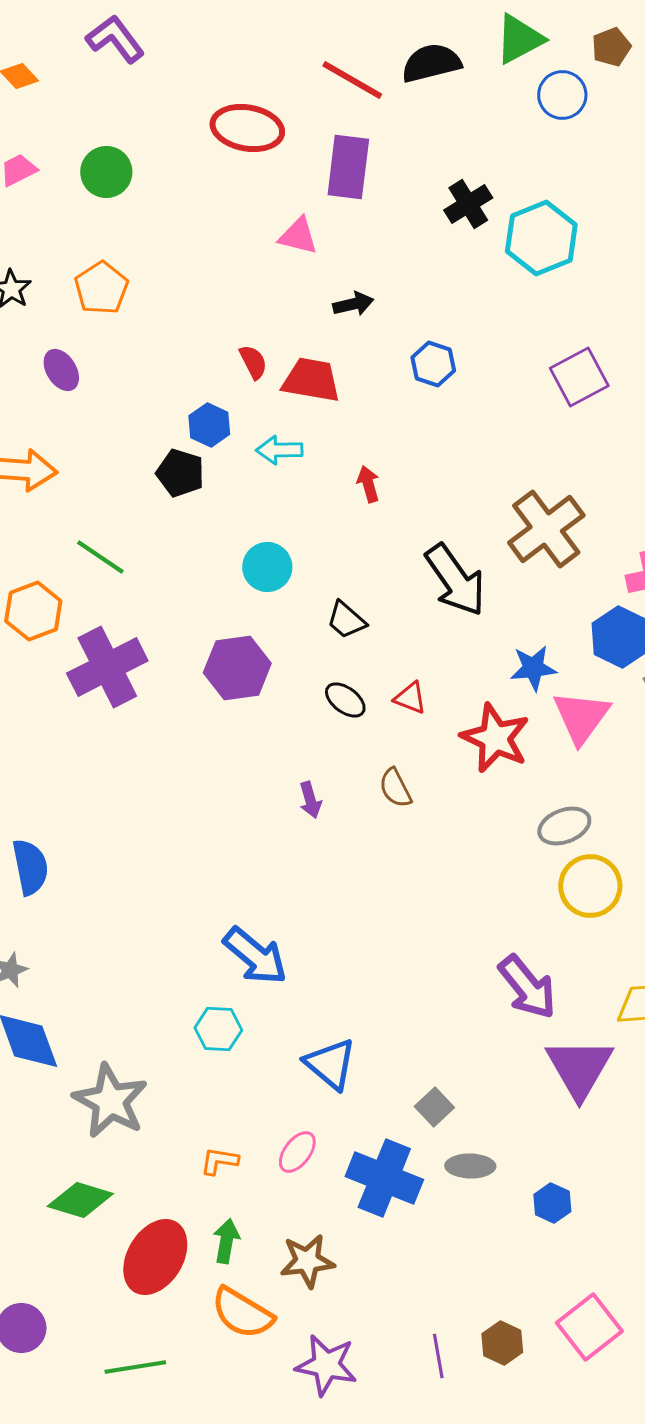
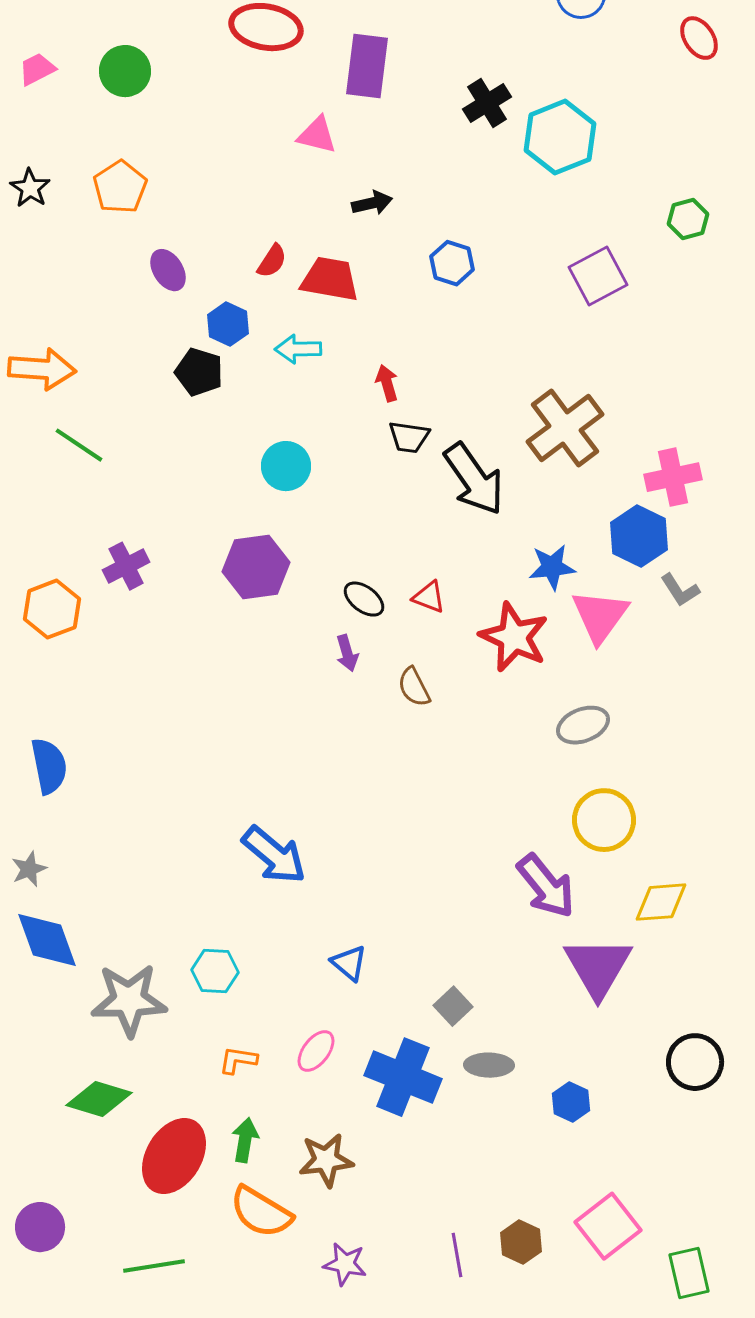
red semicircle: (253, 362) -> (272, 261), turned 60
purple ellipse: (61, 370) -> (168, 270), moved
green line: (100, 557) -> (79, 445), moved
orange hexagon: (33, 611) -> (52, 609), moved
black trapezoid: (346, 620) -> (409, 437), moved, turned -33
purple cross: (107, 667) -> (126, 566), size x0.6
purple arrow: (310, 800) -> (347, 653), moved
yellow circle: (590, 886) -> (604, 820), moved
cyan hexagon: (218, 1029) -> (215, 971), moved
blue triangle: (330, 1064) -> (349, 963), size x0.7
gray star: (110, 1101) -> (129, 1000), turned -30
purple star: (326, 1365) -> (345, 1264), size x0.7

